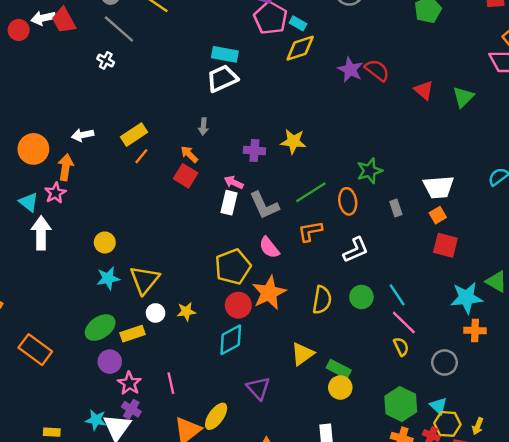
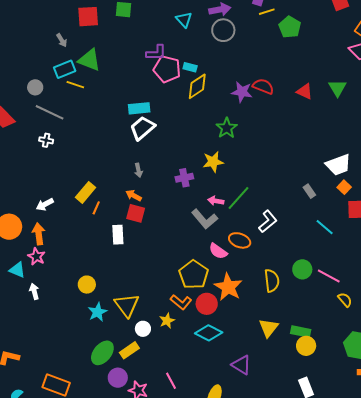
green star: (369, 171) -> (227, 128), moved
pink arrow: (234, 182) -> (216, 201), moved
orange ellipse: (348, 201) -> (240, 240), moved, turned -45
white rectangle: (229, 203) -> (118, 235), moved
orange L-shape: (310, 231) -> (181, 302), moved, turned -115
white arrow: (41, 233) -> (34, 291), size x0.6
white L-shape: (356, 250) -> (268, 221), moved
cyan line: (397, 295) -> (325, 227), moved
pink line: (404, 322) -> (329, 276), moved
cyan diamond: (231, 340) -> (209, 333), turned 72

